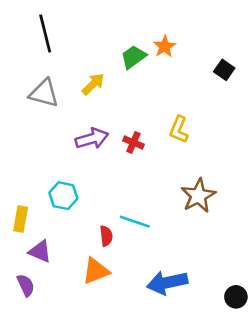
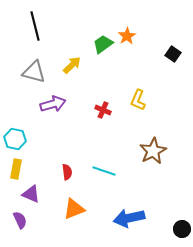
purple arrow: (92, 139) -> (53, 104), moved
cyan hexagon: (63, 196) -> (15, 139), moved
red semicircle: (106, 236) -> (67, 172), moved

